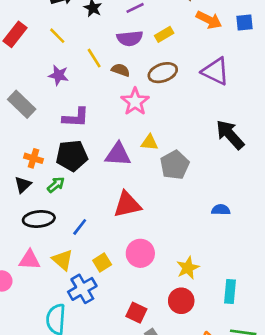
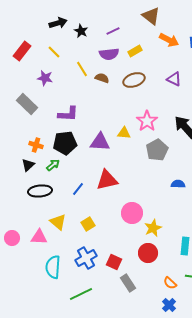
purple triangle: (215, 71) -> (174, 79), size x0.7
purple star: (59, 75) -> (45, 78), moved
pink star: (135, 102) -> (147, 121), moved
gray pentagon: (175, 165) -> (157, 150), moved
blue line: (80, 227) -> (78, 189), moved
pink circle: (140, 253) -> (132, 213), moved
pink triangle: (30, 260) -> (39, 237), moved
blue cross: (82, 289) -> (86, 258), moved

